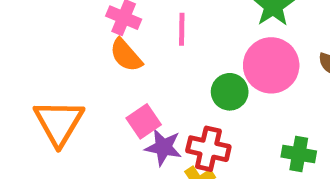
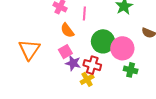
orange semicircle: (126, 55) -> (67, 30), moved
pink circle: (271, 65) -> (122, 48), moved
green circle: (230, 92) -> (103, 41), size x1.5

